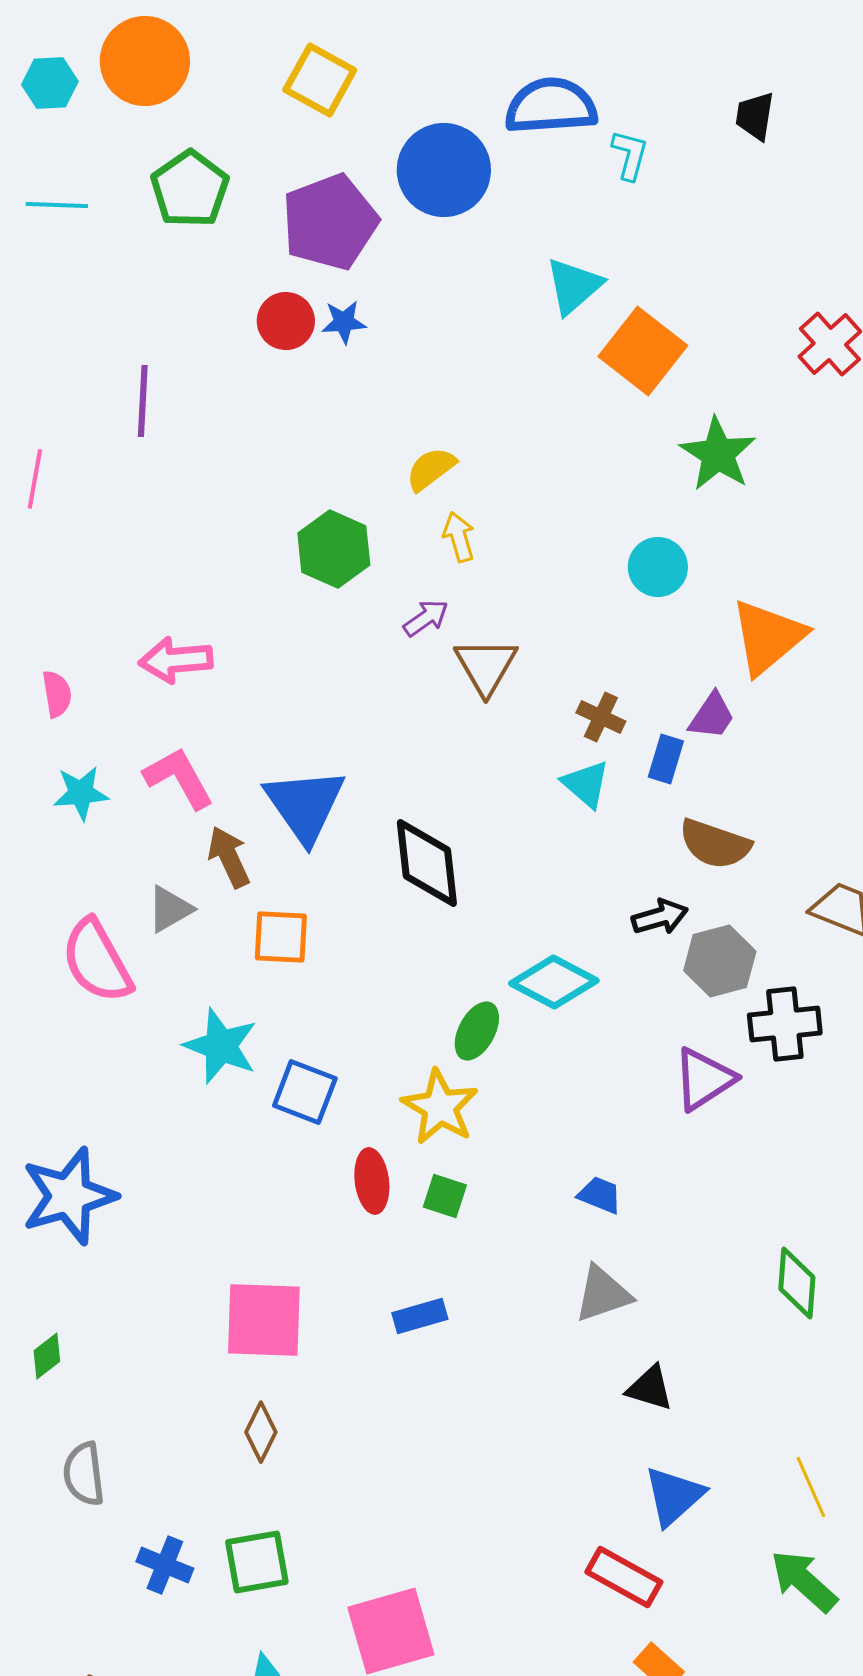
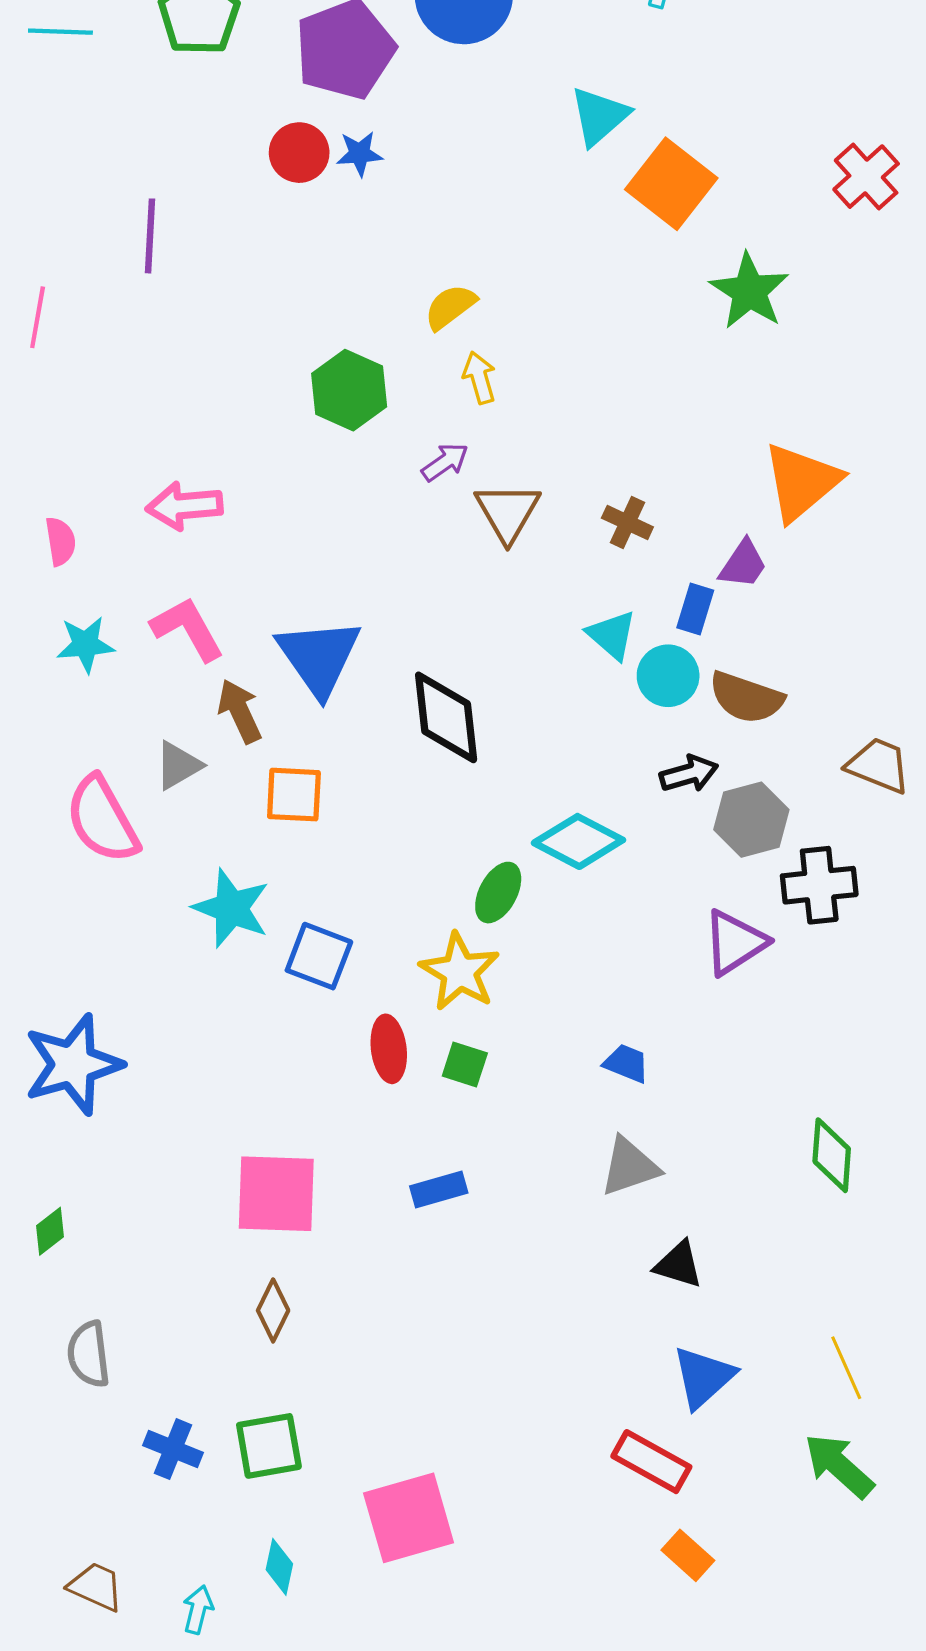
cyan circle: (658, 567) -> (668, 676), moved
brown cross: (601, 717) -> (627, 523), moved

